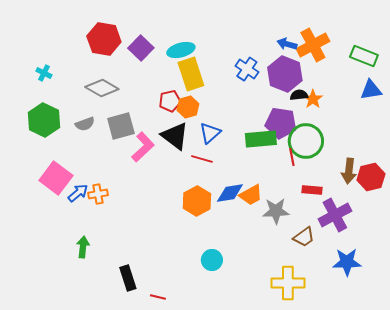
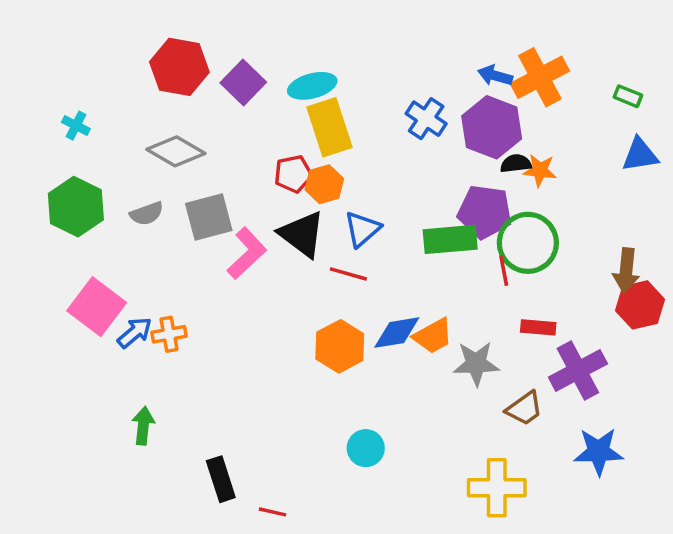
green rectangle: (364, 56) -> (628, 96), size x0.6
orange star: (313, 99) -> (540, 170), turned -30
brown arrow: (349, 171) -> (626, 270), moved

